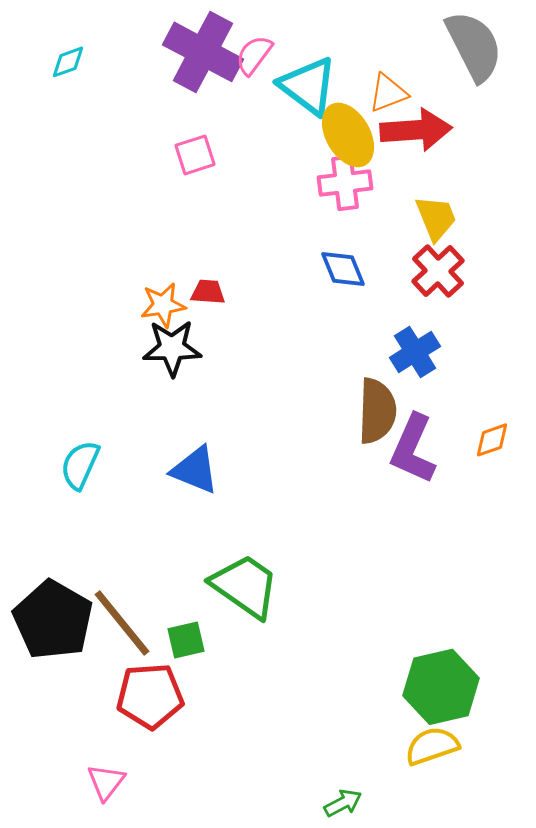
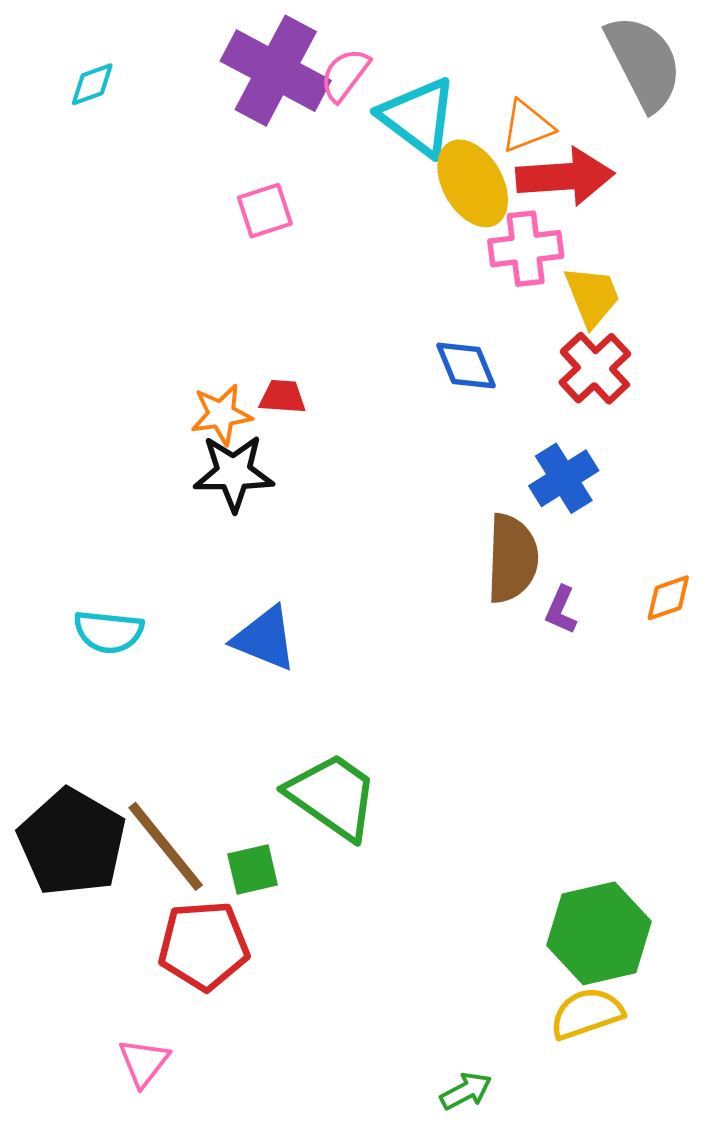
pink cross: (345, 183) -> (526, 249), moved
purple L-shape: (413, 449) -> (561, 610), size x0.5
cyan semicircle: (80, 465) -> (109, 632), turned -108

